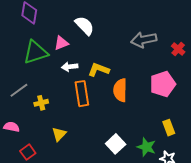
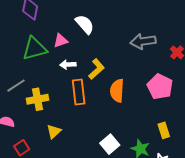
yellow L-shape: (99, 70) -> (97, 69), turned 115
pink pentagon: (163, 84) -> (160, 87), turned -30
yellow cross: (41, 103) -> (38, 99), size x1.5

